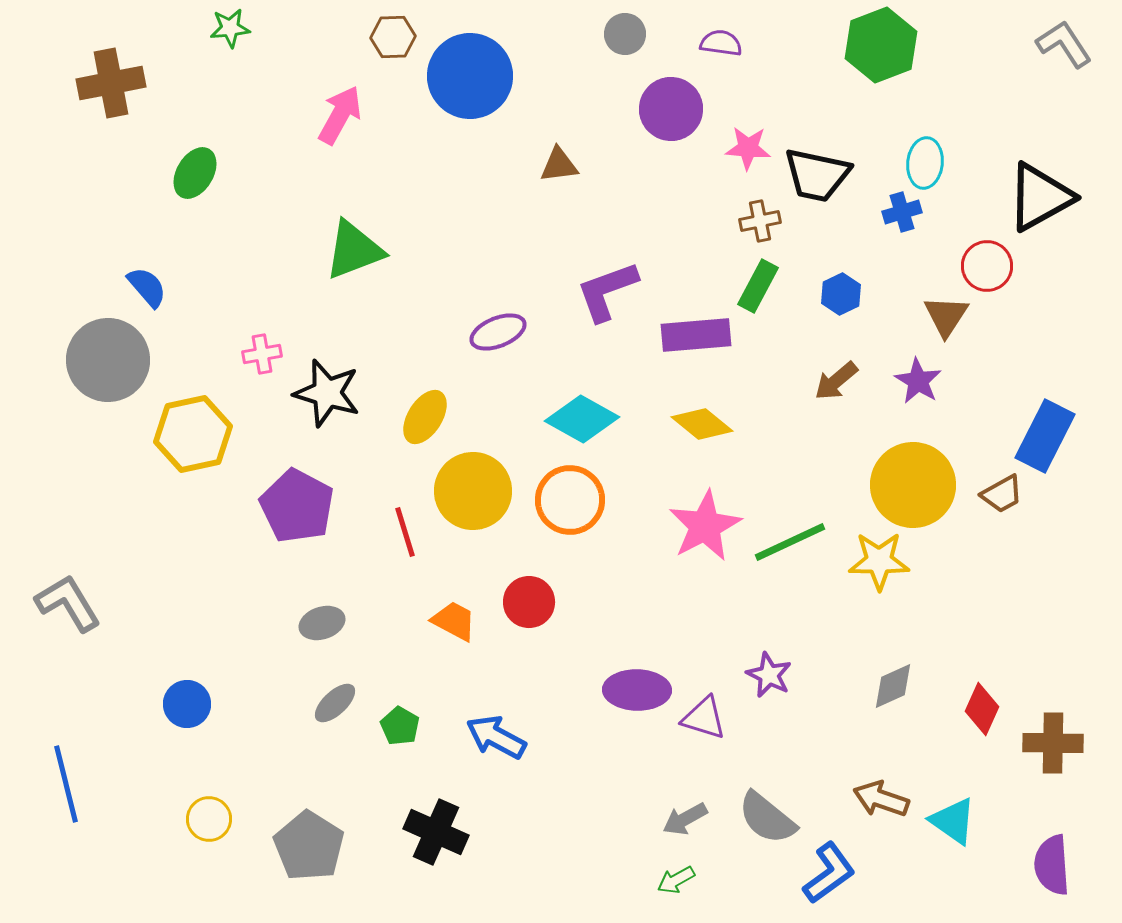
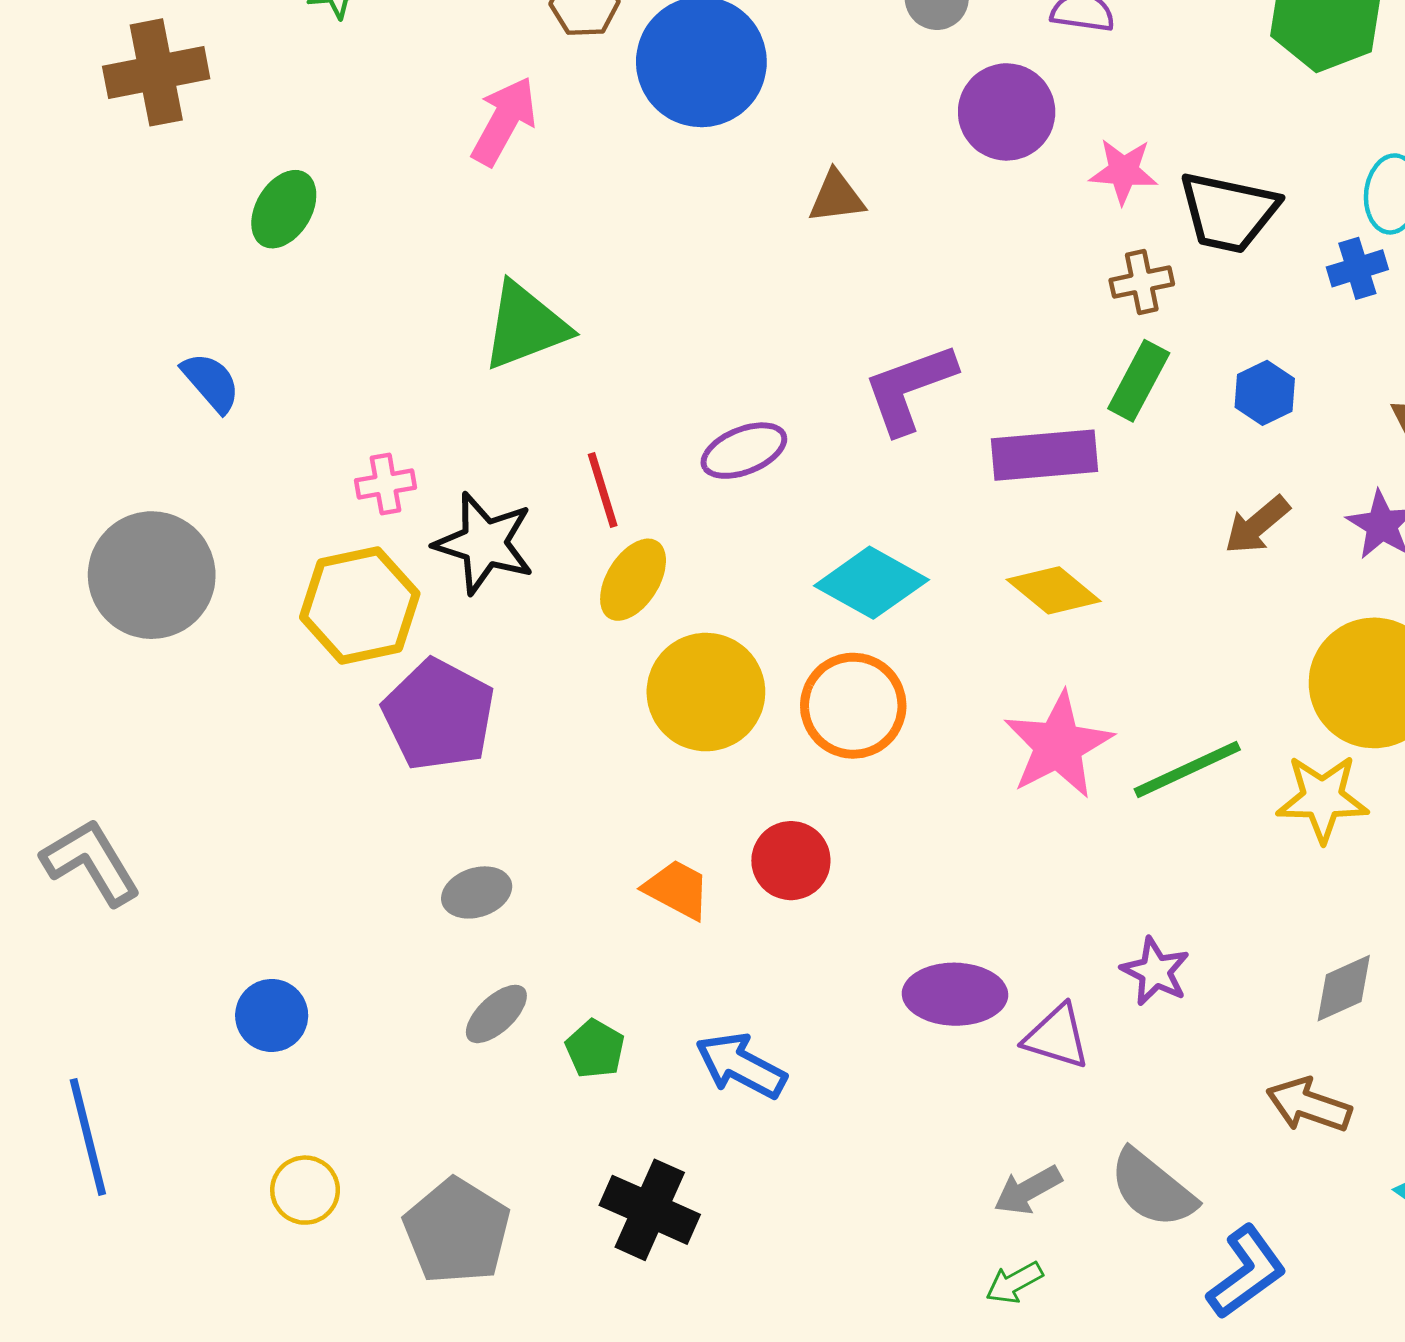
gray circle: (108, 360) -> (152, 575), moved
yellow hexagon: (193, 434) -> (360, 605), moved
red line: (405, 532) -> (603, 490), moved
brown arrow: (881, 799) -> (1309, 1105), moved

